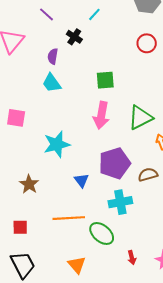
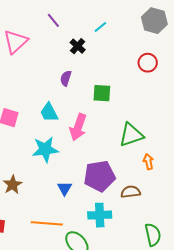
purple semicircle: (53, 56) -> (66, 78), moved
cyan trapezoid: (52, 83) -> (49, 112), moved
pink arrow: (101, 115) -> (78, 127), moved

